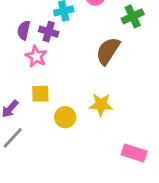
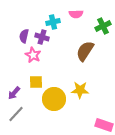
yellow circle: (65, 117) -> (54, 99), size x1.5

